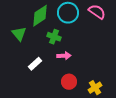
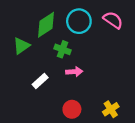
green triangle: (19, 34) -> (21, 46), turned 35
red circle: (69, 82) -> (72, 109), moved

